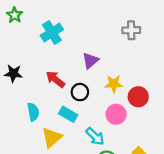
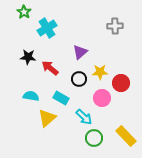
green star: (15, 15) -> (24, 12), moved
black star: (13, 73) -> (28, 57), moved
black circle: (80, 92) -> (79, 79), moved
cyan semicircle: (33, 112) -> (31, 96), turned -70

